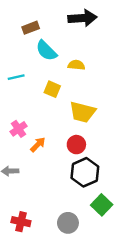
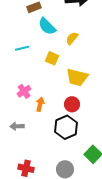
yellow semicircle: (76, 65) -> (72, 38), turned -56
orange arrow: (38, 145) -> (40, 104), turned -32
black hexagon: (85, 172) -> (66, 127), moved

